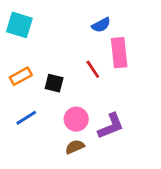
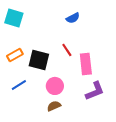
pink rectangle: (119, 53) -> (86, 64), moved
black square: (54, 83) -> (39, 60), size x1.5
purple L-shape: (111, 126) -> (95, 91), moved

